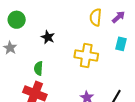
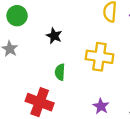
green semicircle: (38, 68) -> (60, 72), moved

